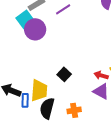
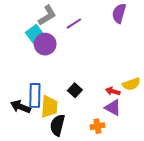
blue rectangle: (25, 100) -> (35, 95), moved, size x1.6
orange cross: (74, 110) -> (97, 126), moved

